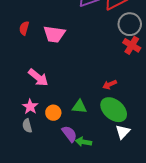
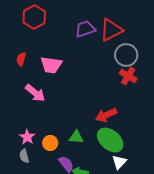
pink arrow: (38, 77) -> (35, 93), moved
red arrow: (110, 85) -> (106, 115), size x1.5

